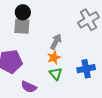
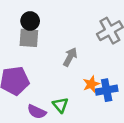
orange star: (54, 58) -> (91, 84), moved
green triangle: (56, 74) -> (60, 105), moved

